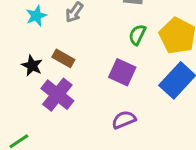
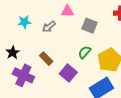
brown rectangle: (63, 58) -> (46, 59), moved
purple cross: (57, 95) -> (23, 75), turned -30

